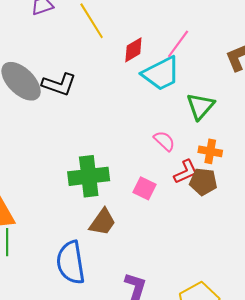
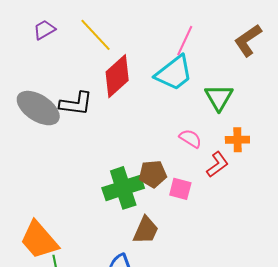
red diamond: (133, 50) -> (117, 76), moved, size x1.6
brown pentagon: (203, 182) -> (153, 174), moved

